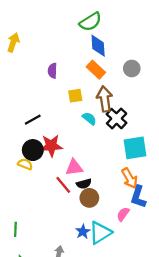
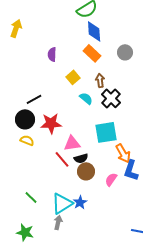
yellow square: (75, 96) -> (73, 77), turned -32
brown arrow: (105, 99) -> (100, 80), size x0.6
cyan square: (135, 148) -> (106, 132), moved
black circle: (33, 150) -> (25, 119), moved
pink semicircle: (123, 214) -> (111, 179), moved
green line: (15, 229) -> (31, 197), moved, turned -48
cyan triangle: (100, 233) -> (62, 203), moved

